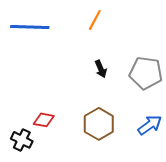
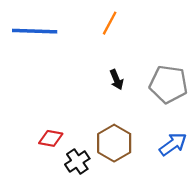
black cross: (22, 140) -> (77, 162), moved, turned 30

